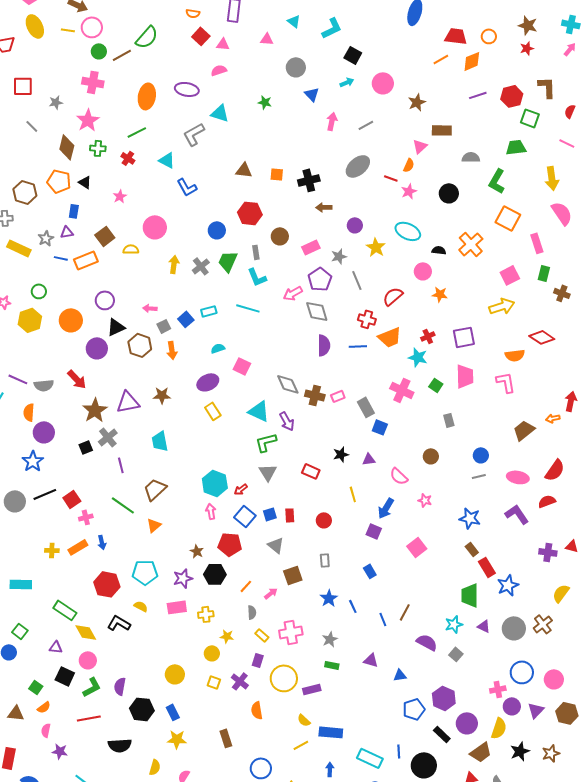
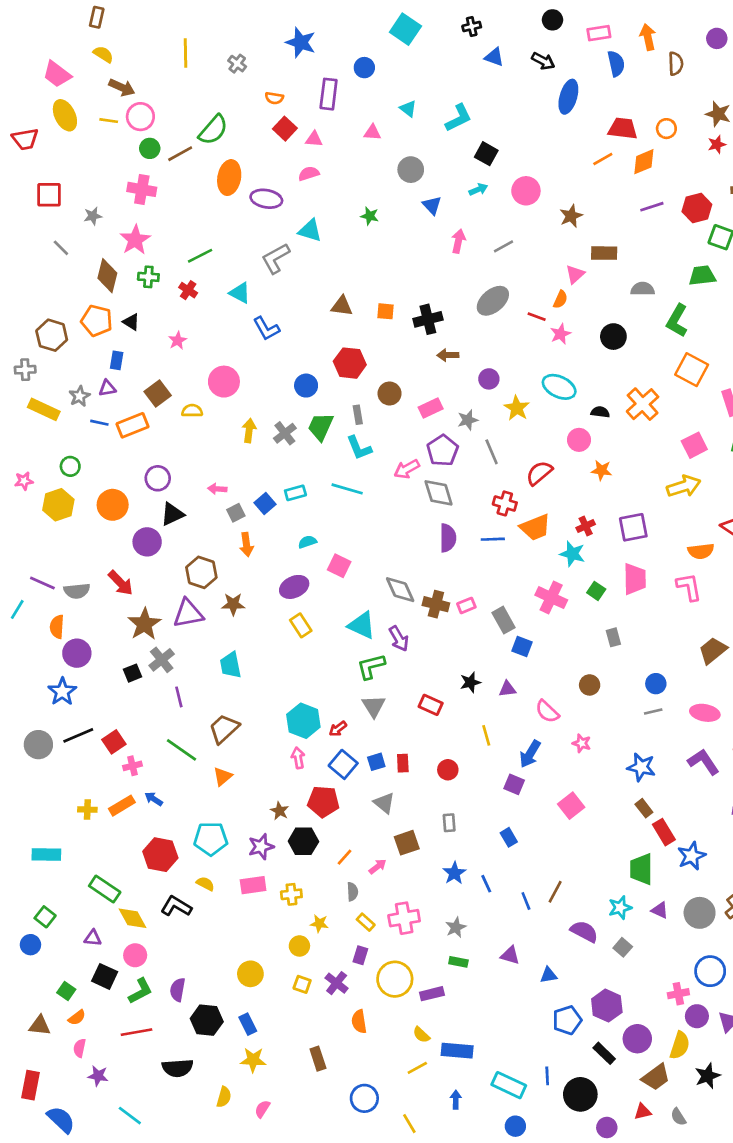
orange ellipse: (147, 96) -> (229, 178), moved
brown hexagon: (140, 345) -> (201, 572), moved
blue arrow: (102, 542) -> (154, 799), turned 136

